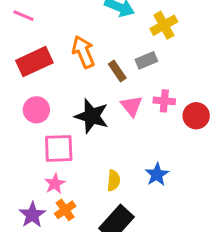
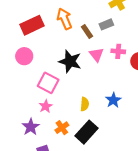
pink circle: (36, 110) -> (24, 56), moved
pink square: (59, 148) -> (48, 83), turned 30
orange cross: (65, 210) -> (62, 128), moved

